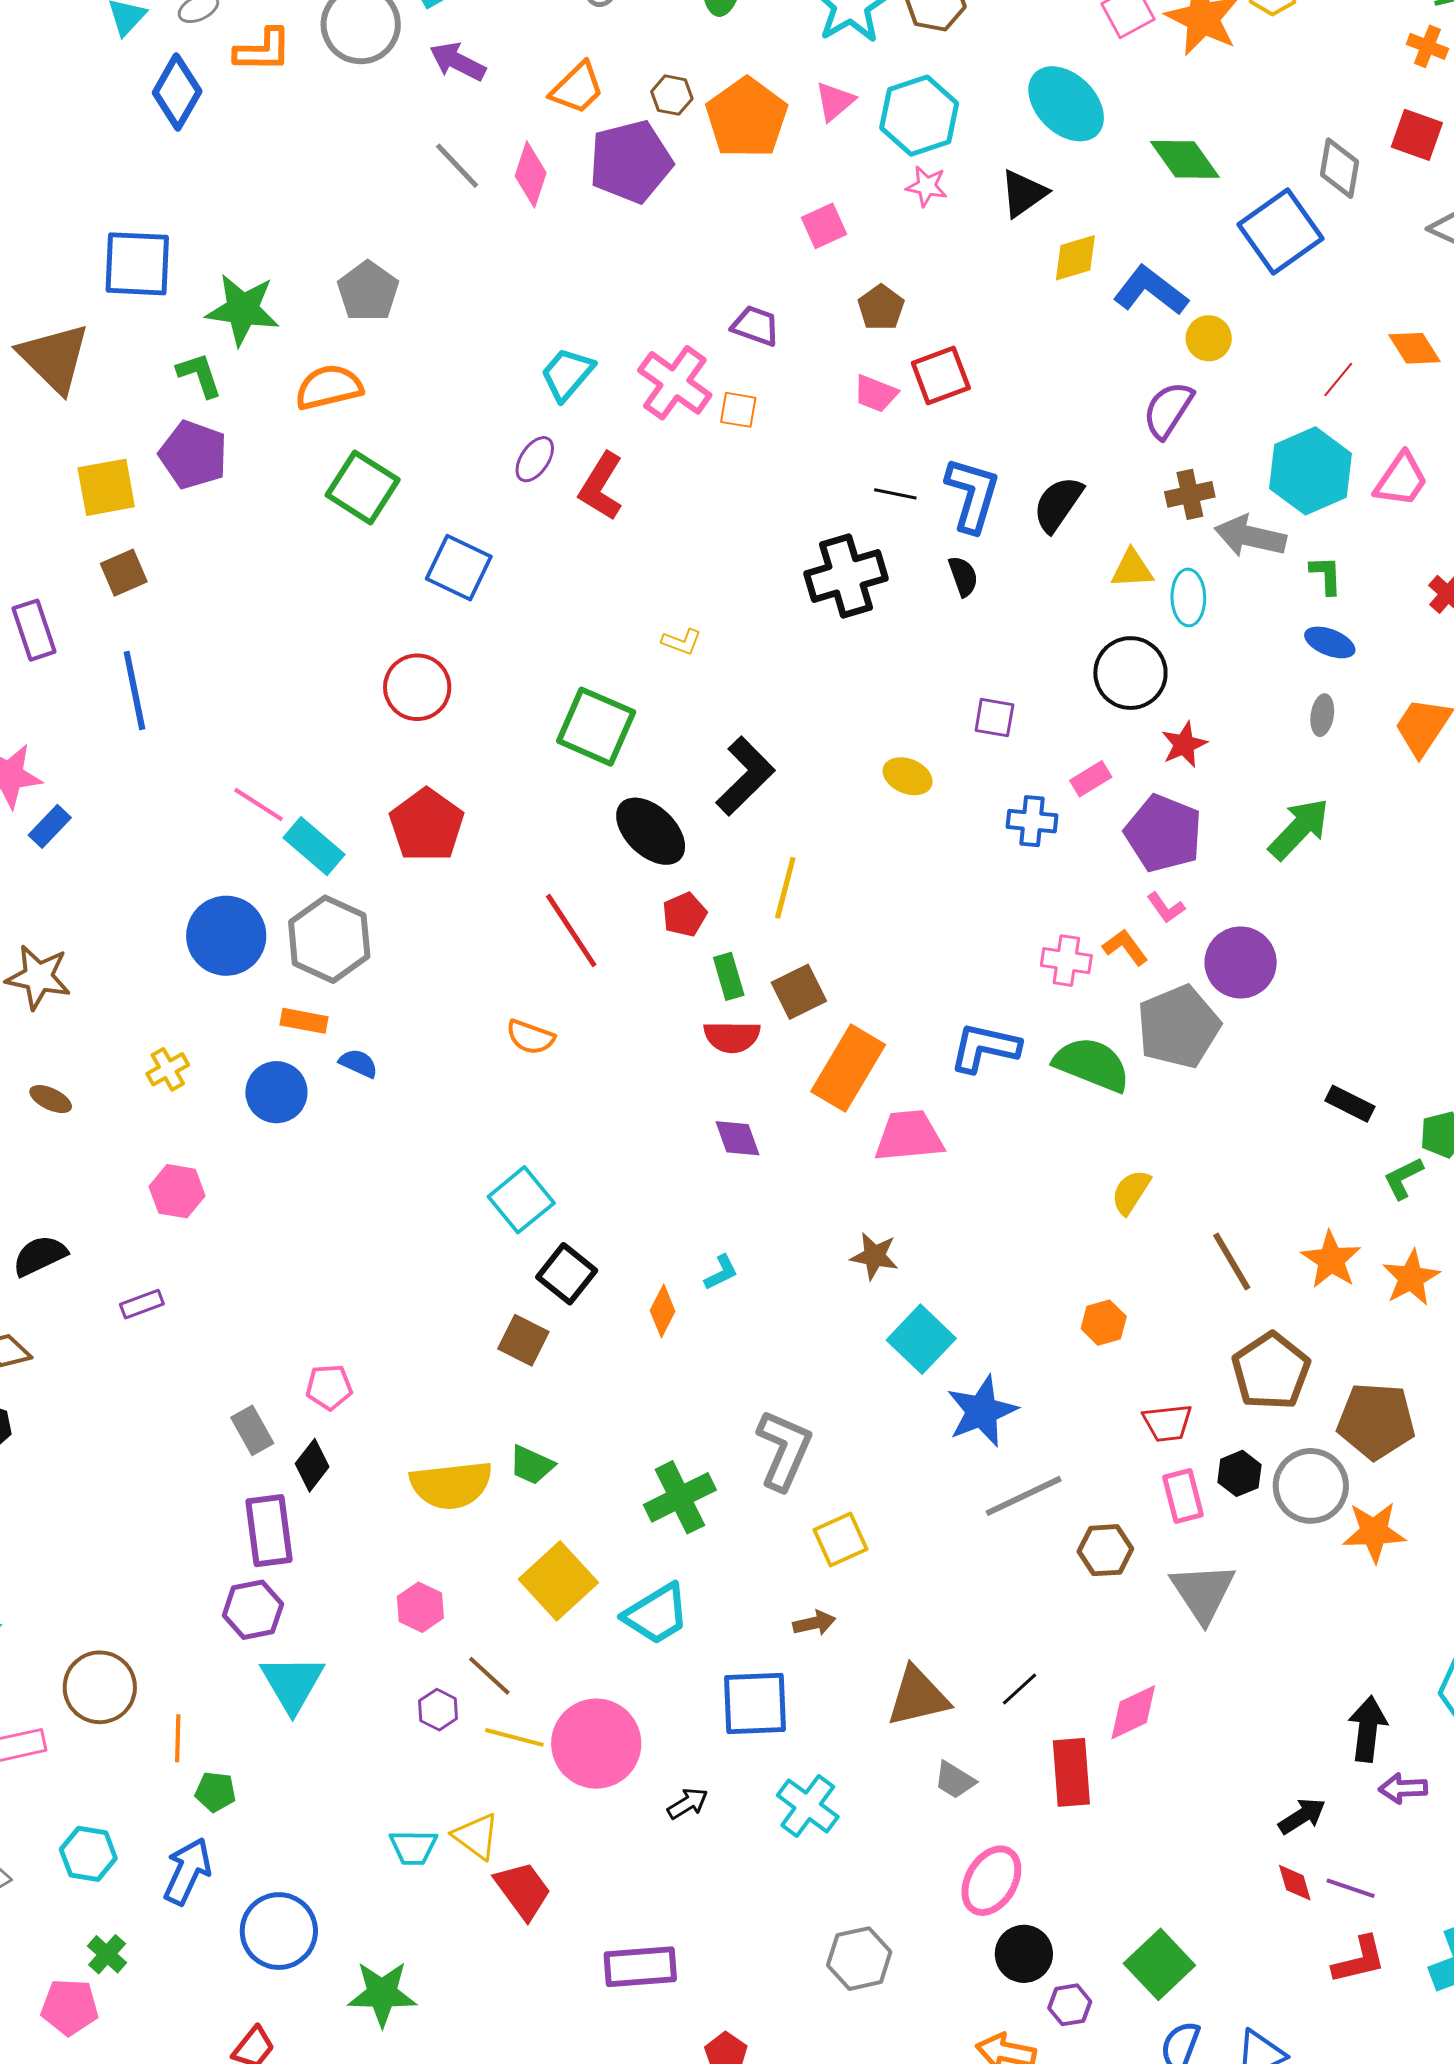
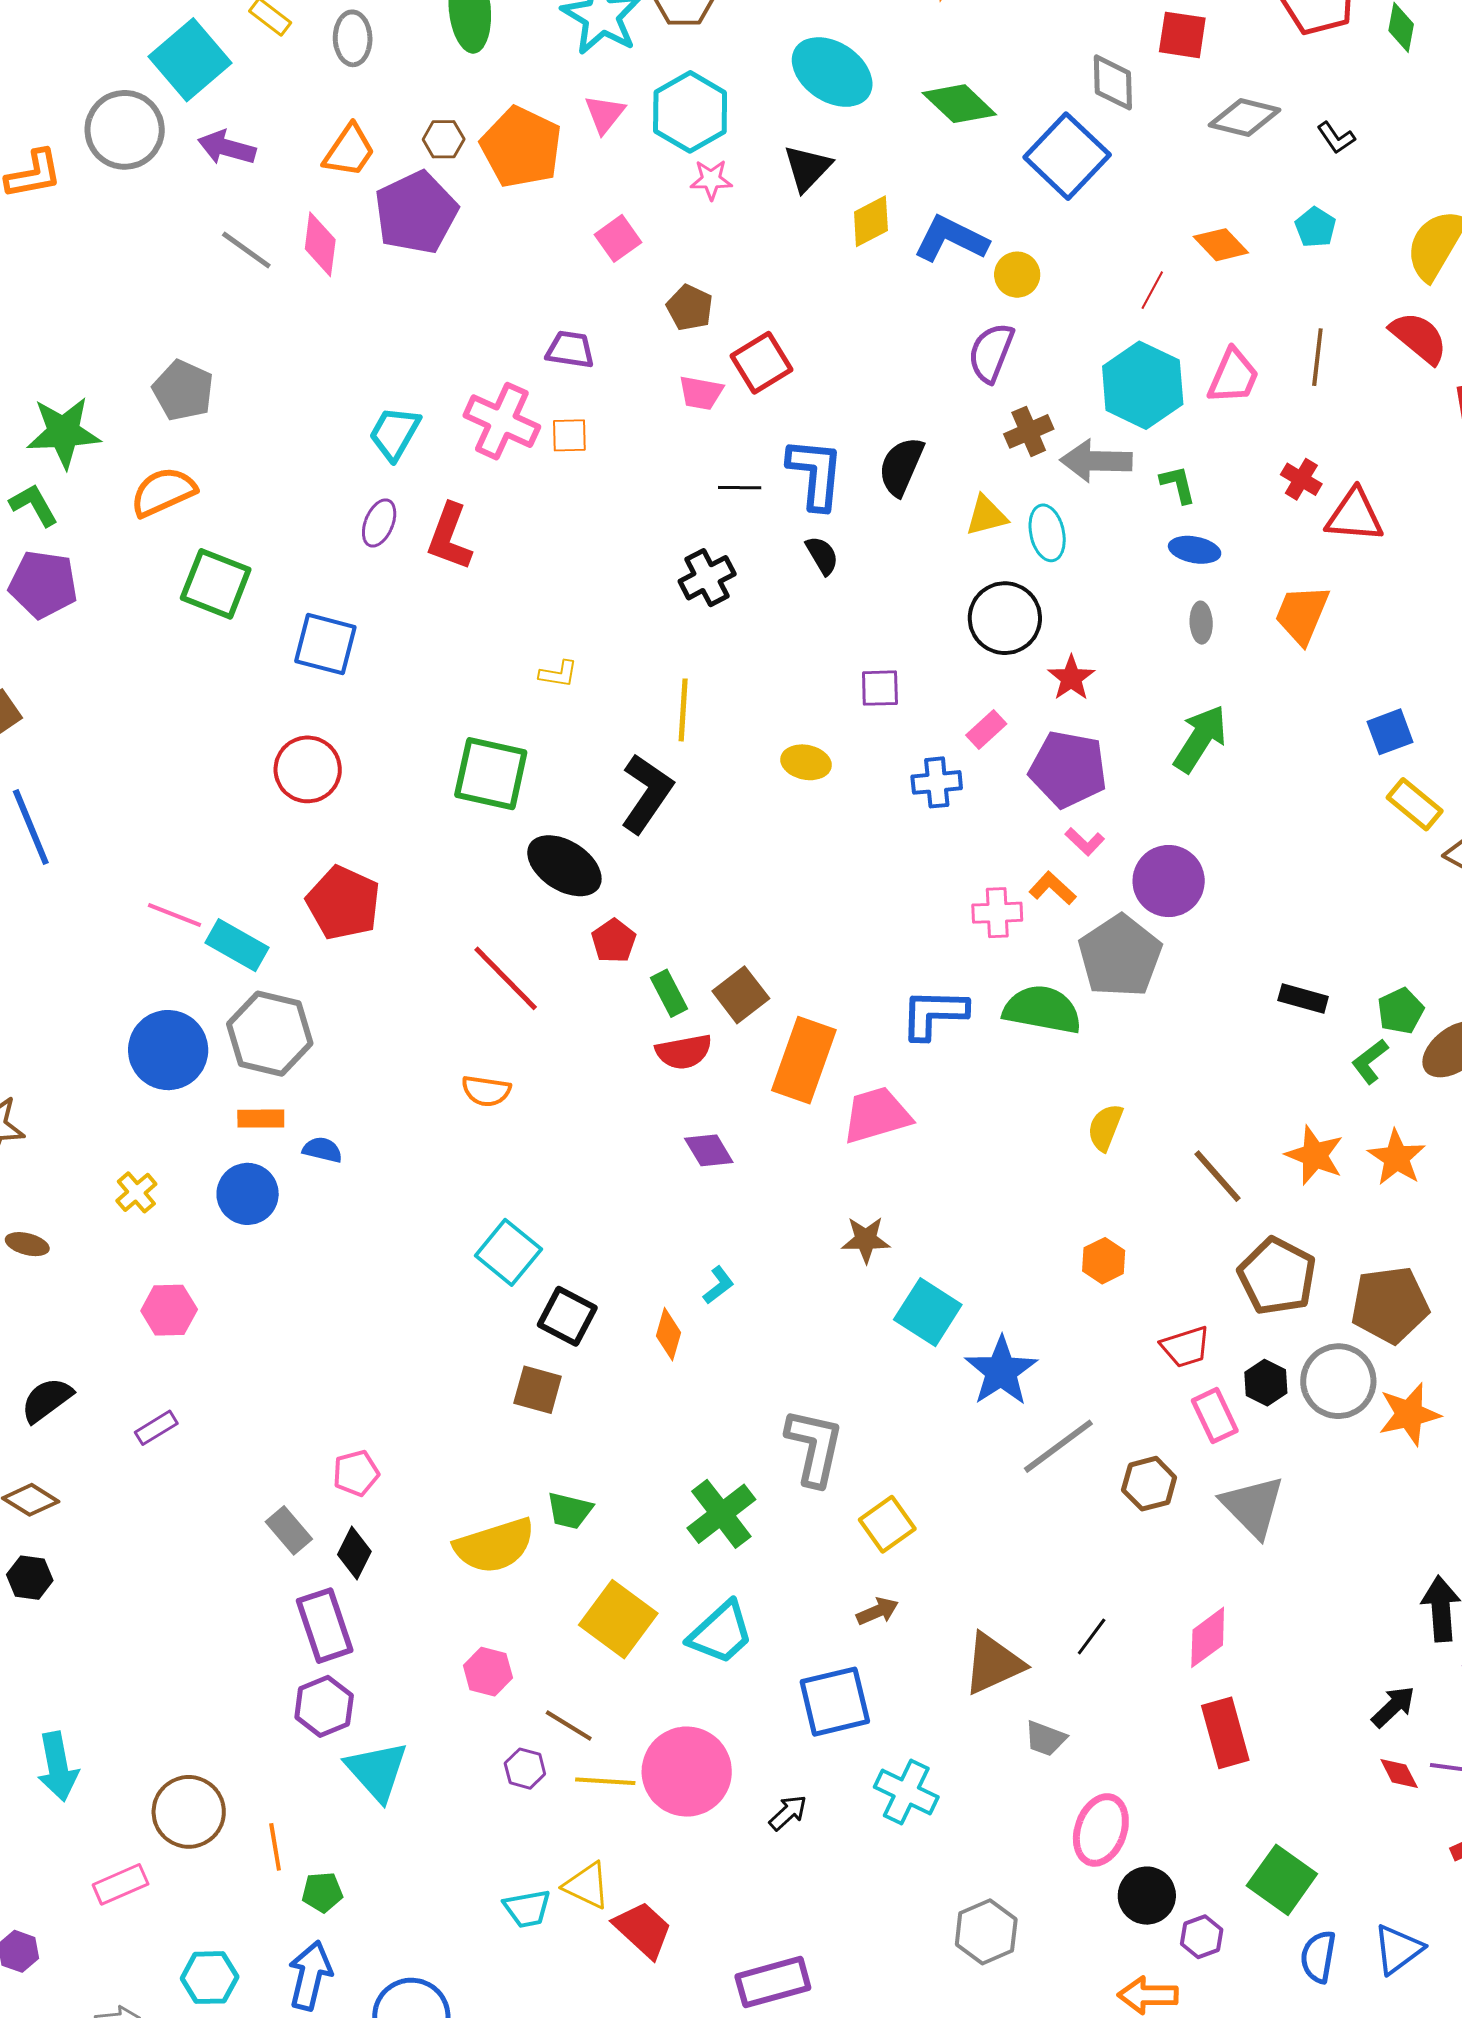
black cross: (846, 576) -> (707, 578), size x0.7
yellow line: (785, 888) -> (683, 710), moved
red rectangle: (1071, 1772) -> (1225, 1733), moved

